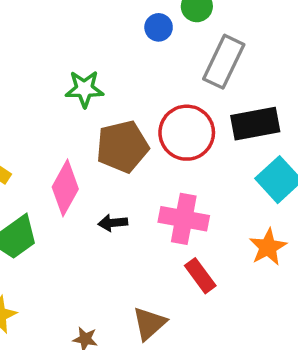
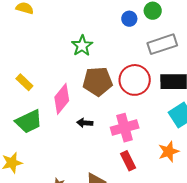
gray rectangle: (224, 62) -> (162, 44), turned 36
green star: (84, 89) -> (82, 46), turned 30
pink cross: (184, 219) -> (125, 128), turned -36

